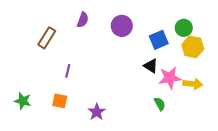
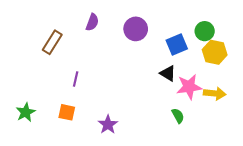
green star: (23, 101) -> (26, 112), turned 30

